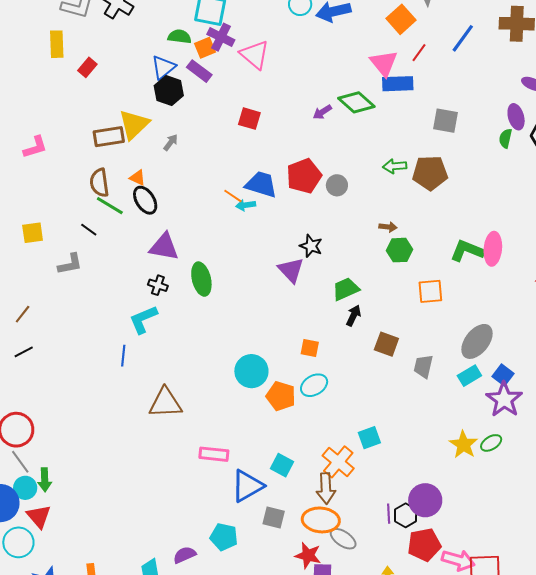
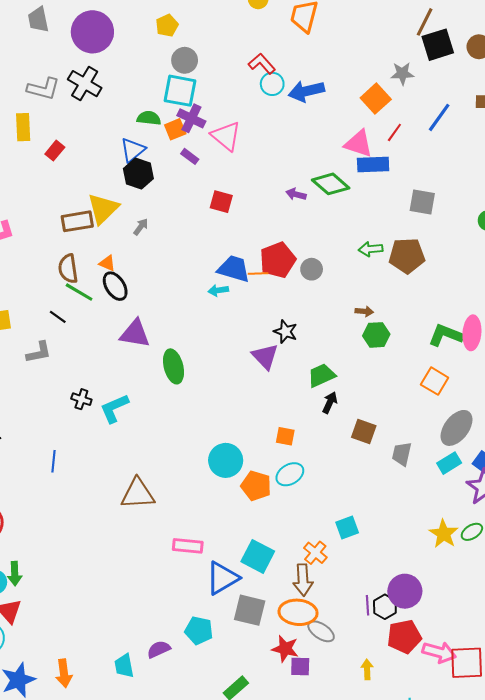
pink triangle: (384, 63) -> (359, 144), turned -32
purple rectangle: (199, 71) -> (190, 156), moved, size x0.7
purple arrow: (322, 112) -> (296, 194), turned 48
orange line: (233, 196) -> (258, 274), moved, turned -36
black cross: (158, 285) -> (81, 399), moved
orange square: (430, 291) -> (435, 381), moved, turned 36
blue line: (123, 356) -> (53, 461), moved
orange cross: (338, 462) -> (315, 553), size x0.7
cyan square: (282, 465) -> (258, 556), size x1.4
gray square: (274, 517) -> (250, 610), size x1.4

